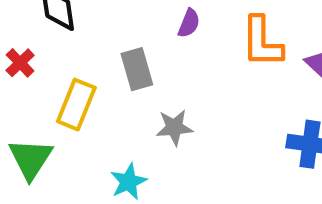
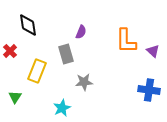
purple semicircle: (189, 23) -> (81, 32), moved
green triangle: (30, 159) -> (15, 97), size x0.6

